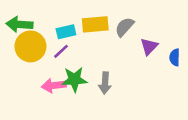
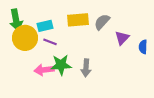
green arrow: (19, 24) -> (16, 20), turned -105
cyan rectangle: (66, 32) -> (45, 26), moved
purple line: (61, 51) -> (50, 42), turned 64

